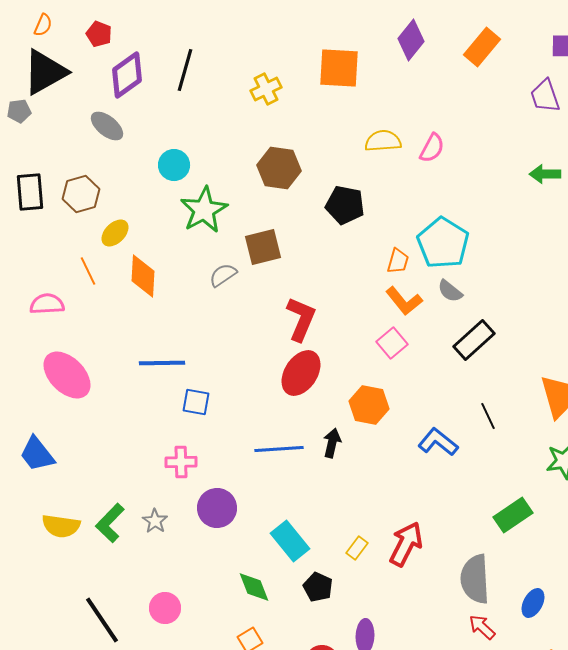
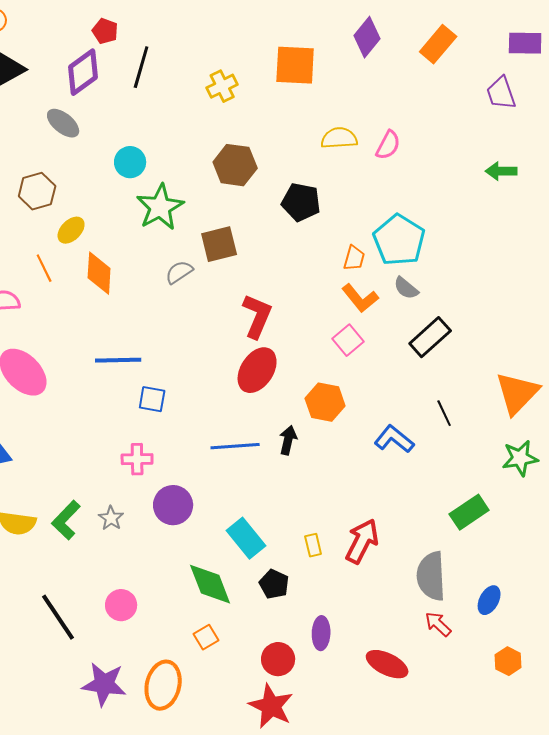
red pentagon: (99, 34) -> (105, 31), moved
yellow rectangle: (357, 548) -> (313, 545), turned -50
green diamond: (254, 587) -> (210, 584), size x1.4

